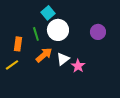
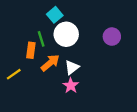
orange rectangle: (18, 44) -> (31, 50), moved
pink star: (78, 66) -> (71, 86), moved

